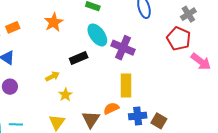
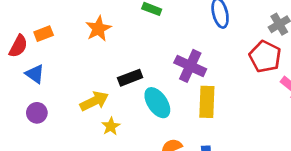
cyan ellipse: (97, 35) -> (157, 103), moved
yellow arrow: (52, 76) -> (94, 101), size x1.5
yellow rectangle: (126, 86) -> (207, 102), moved

